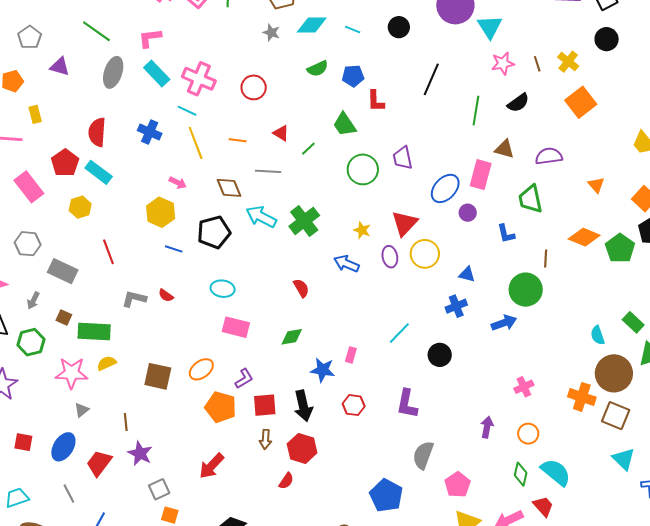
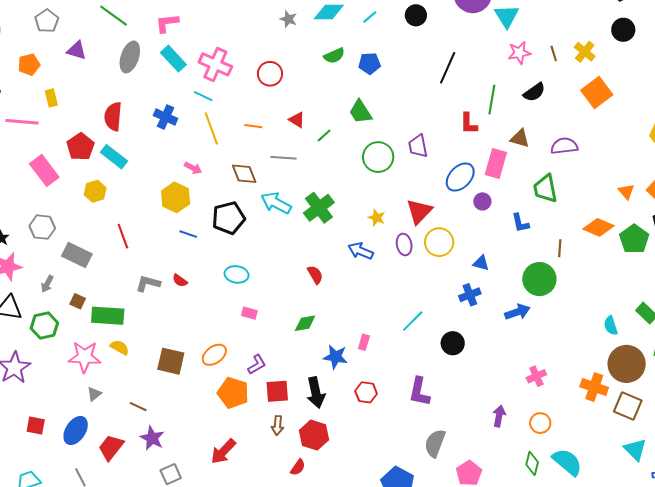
cyan line: (353, 29) -> (370, 17), turned -63
red L-shape: (376, 101) -> (469, 124), moved
orange triangle: (596, 185) -> (626, 192), moved
pink rectangle: (236, 327) -> (249, 313), size x0.6
yellow semicircle: (107, 363) -> (120, 347), turned 54
brown line: (126, 422) -> (138, 407), turned -60

